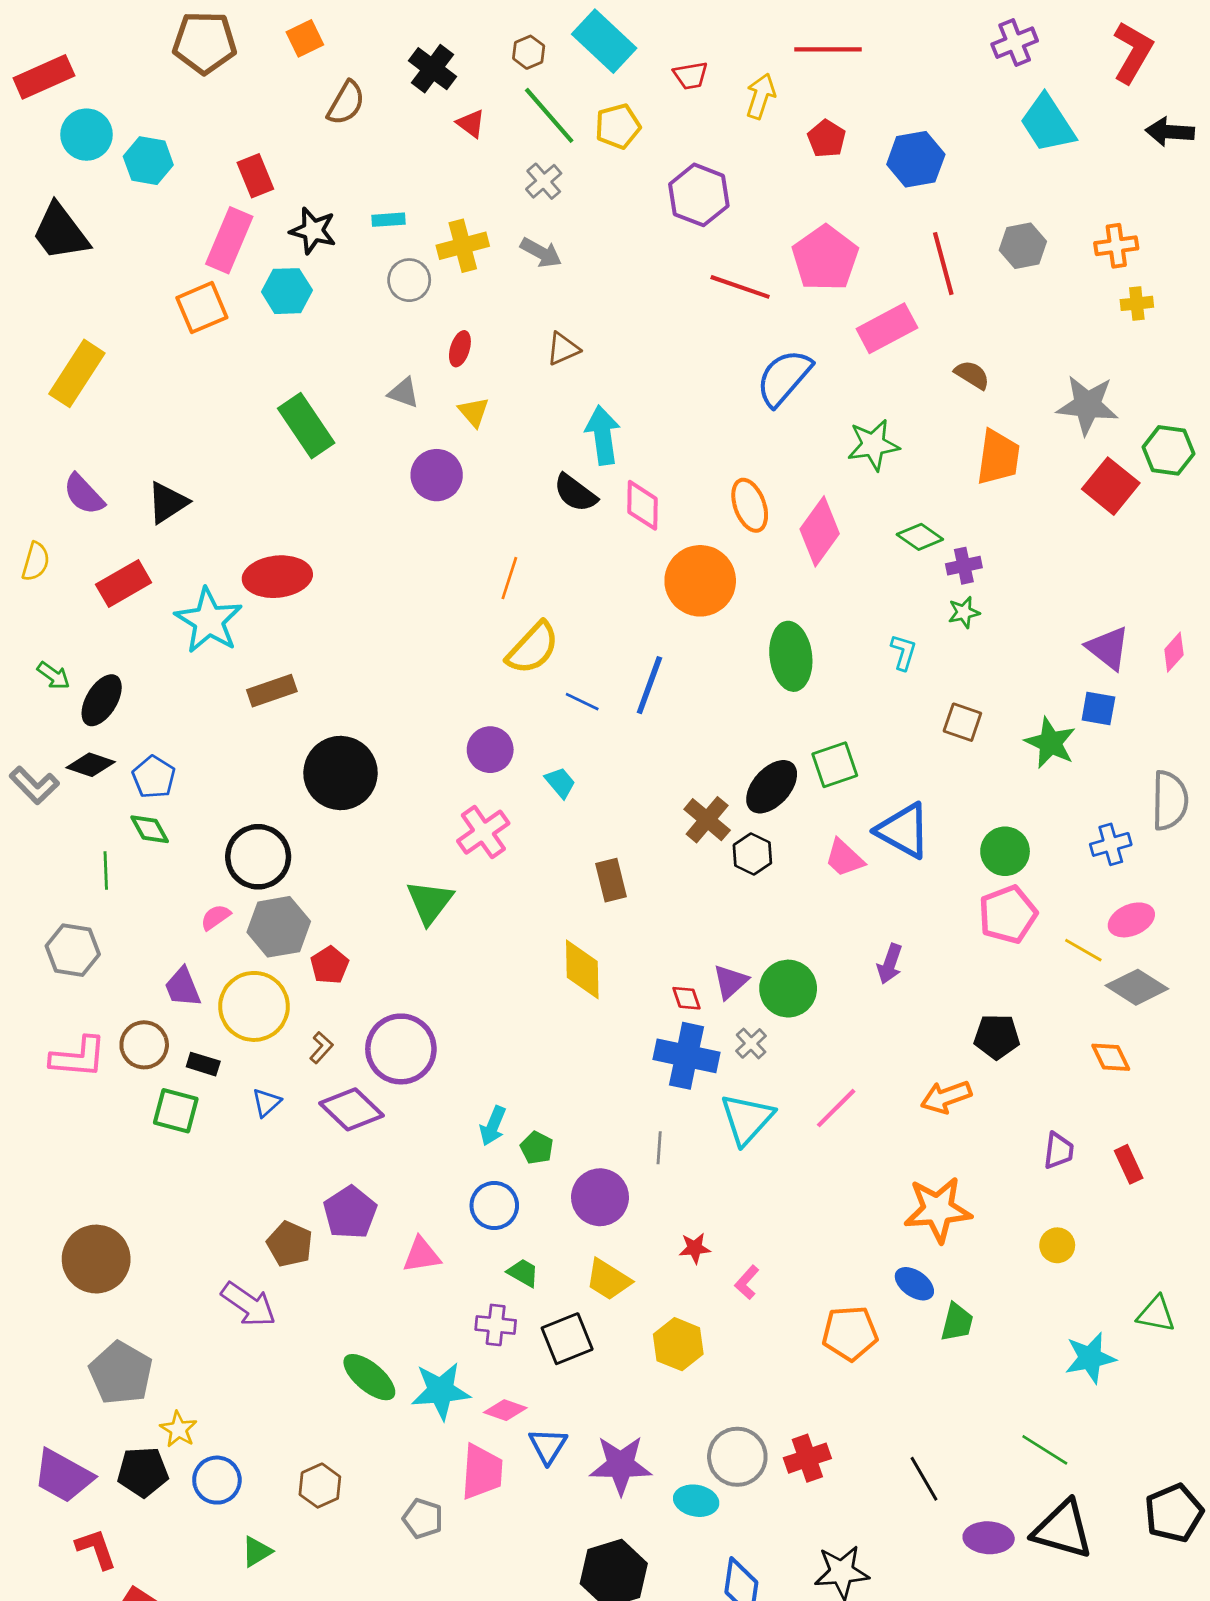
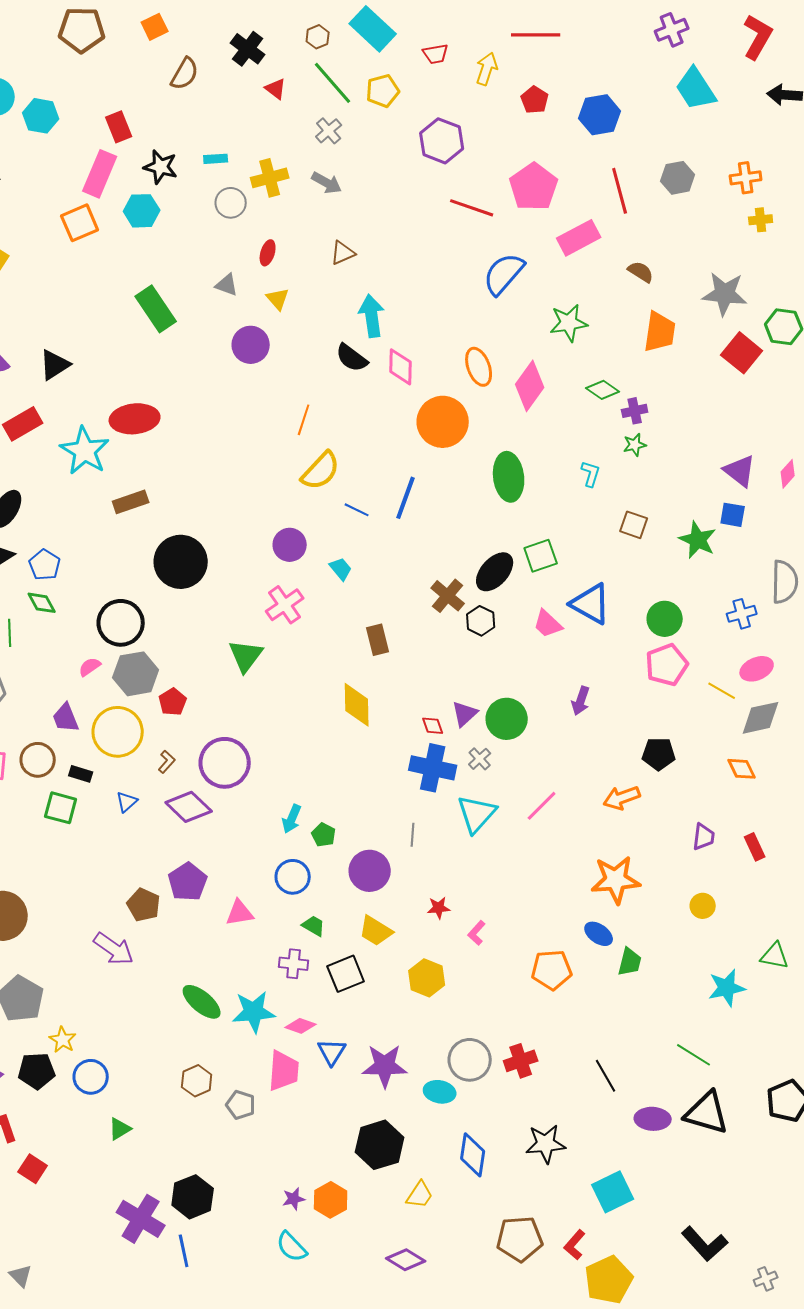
gray diamond: (1137, 987) -> (761, 718), turned -45
brown hexagon: (320, 1486) -> (197, 1081), moved

